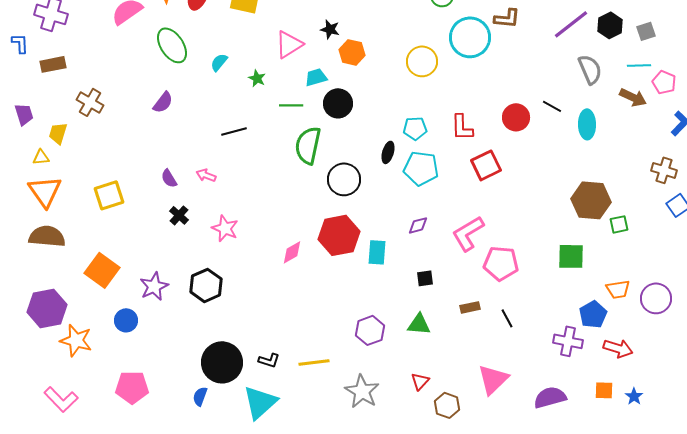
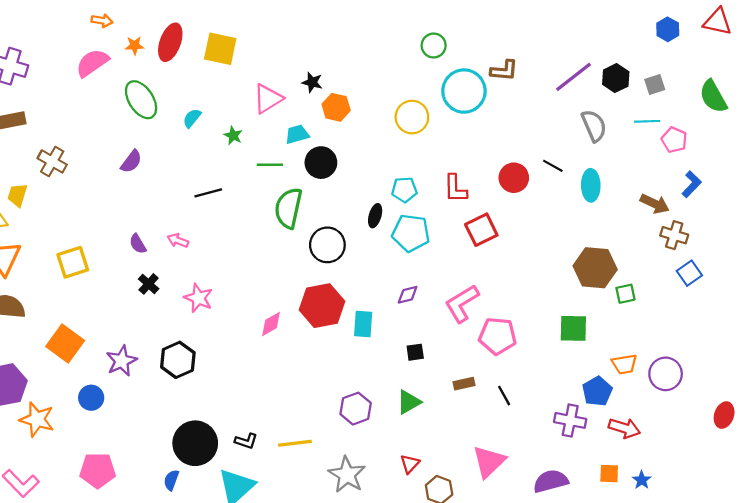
brown arrow: (633, 97) -> (655, 204), moved
green triangle: (419, 324) -> (409, 402), turned -35

